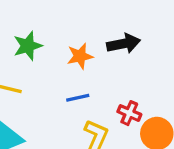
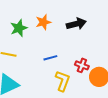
orange star: (80, 56) -> (43, 22), moved

